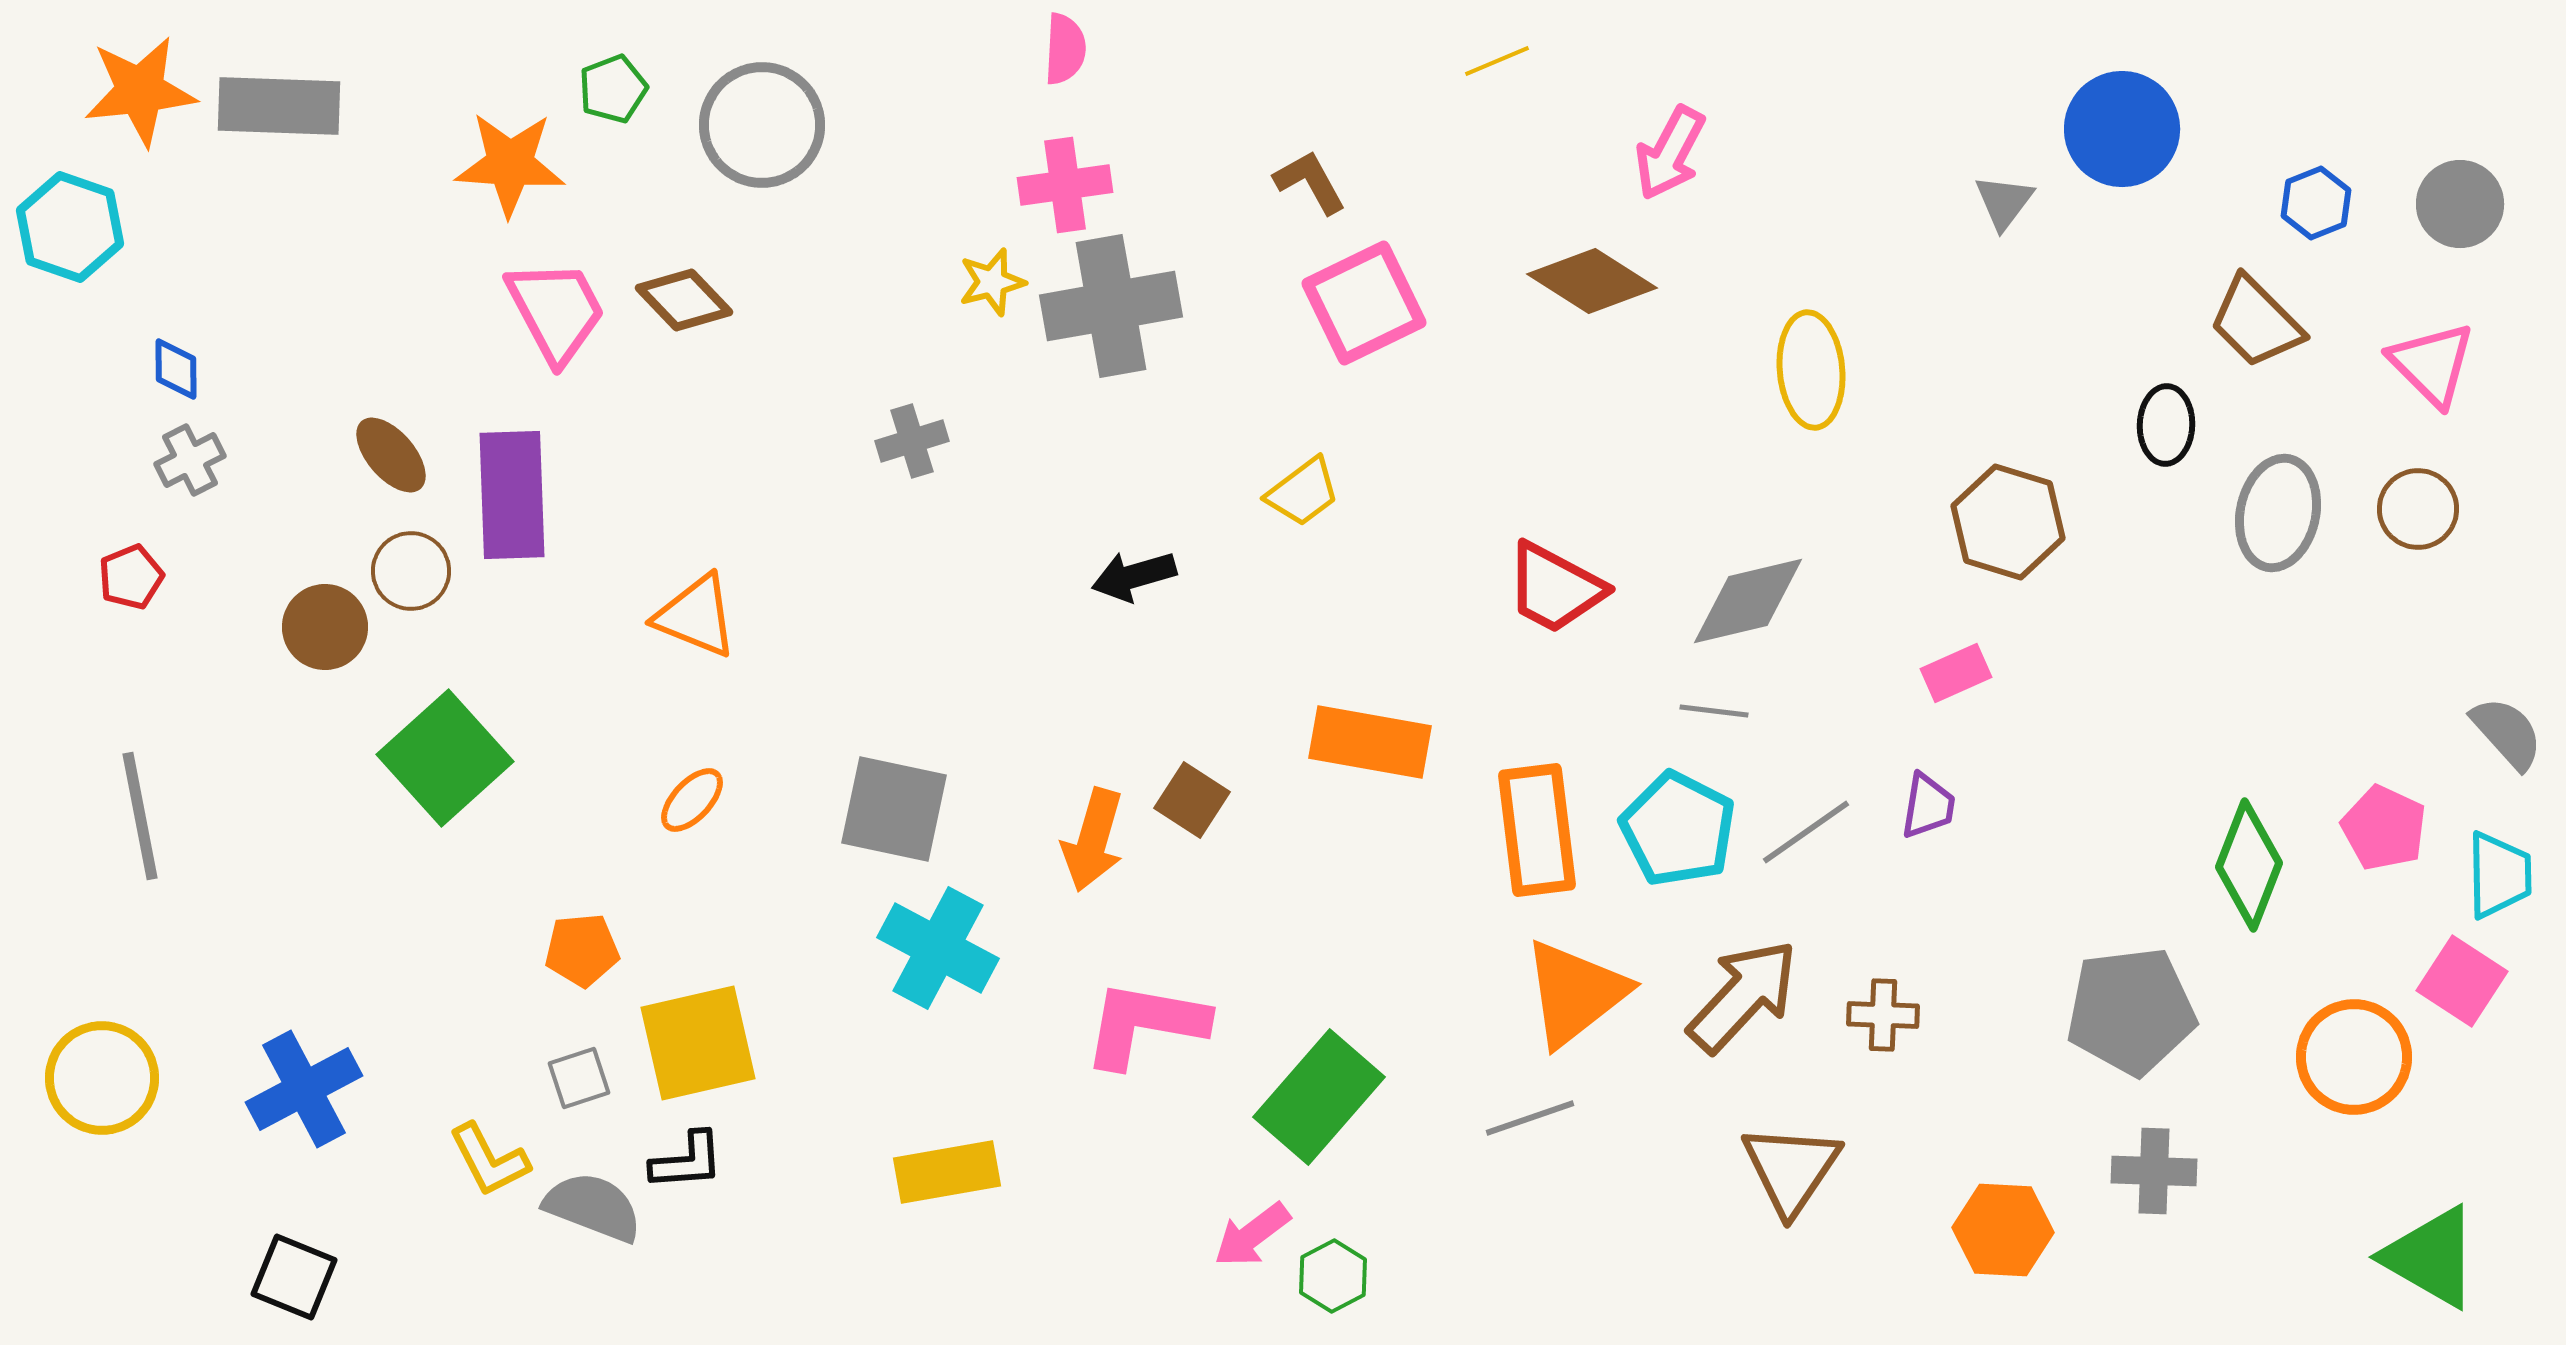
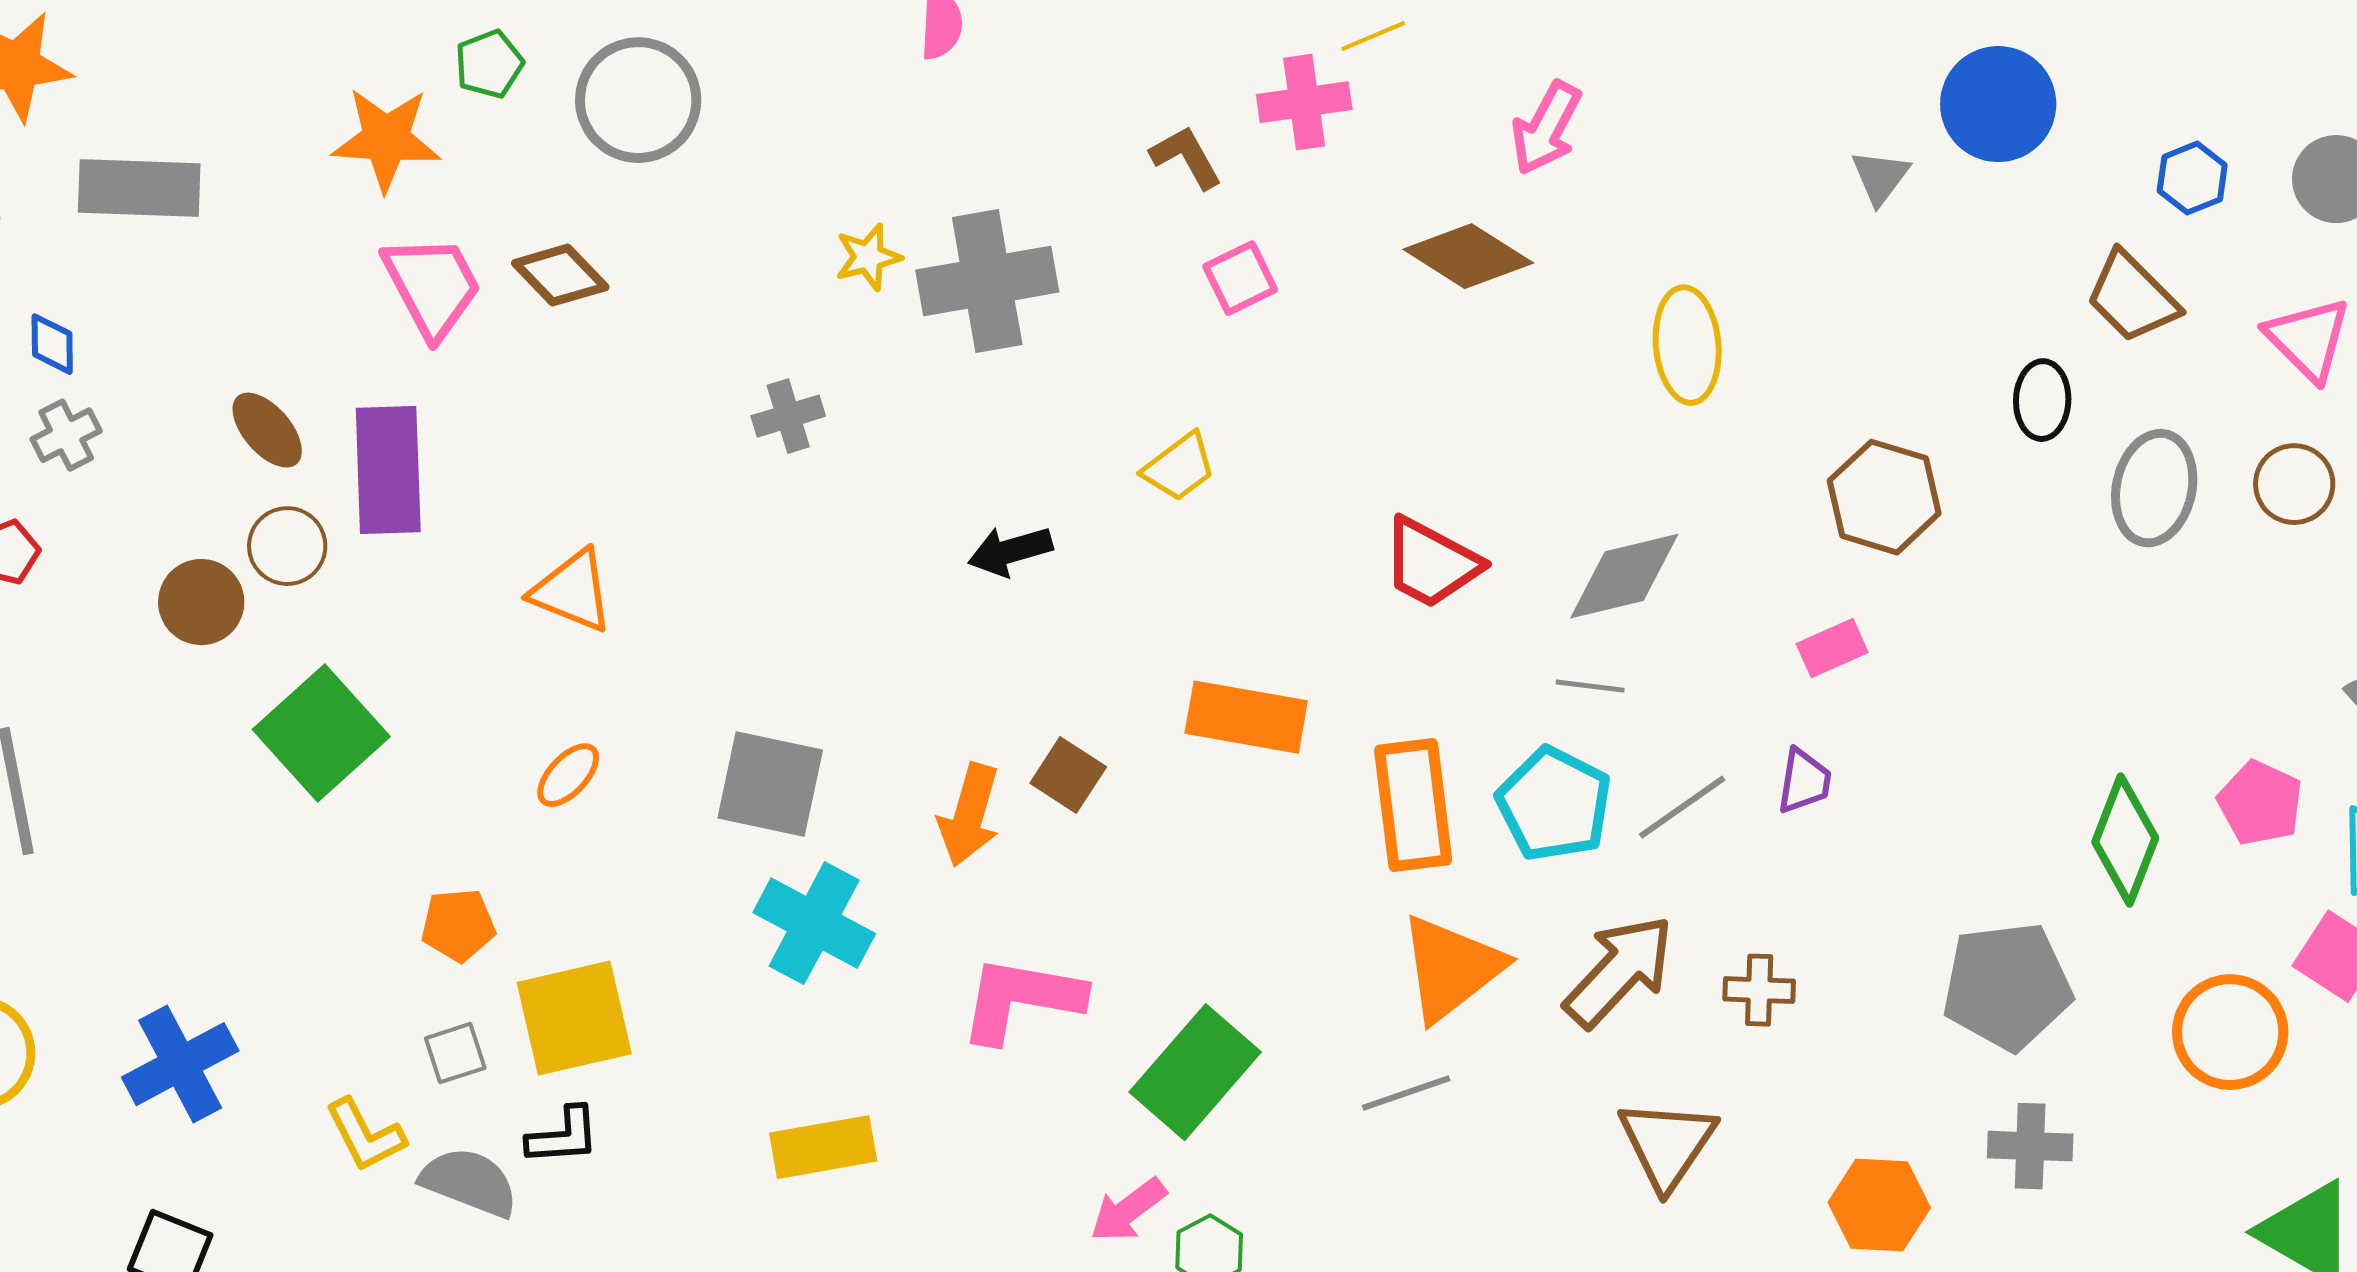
gray rectangle: (279, 106) -> (139, 188), moved
pink cross: (1065, 185) -> (1304, 102), moved
pink square: (1364, 303) -> (1240, 278), size x0.6

